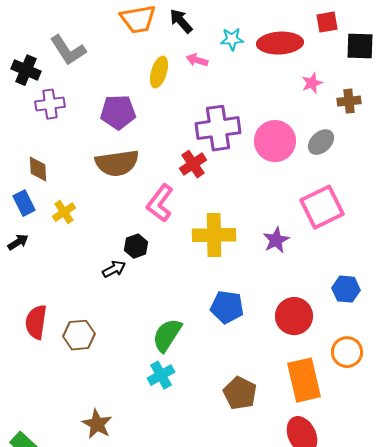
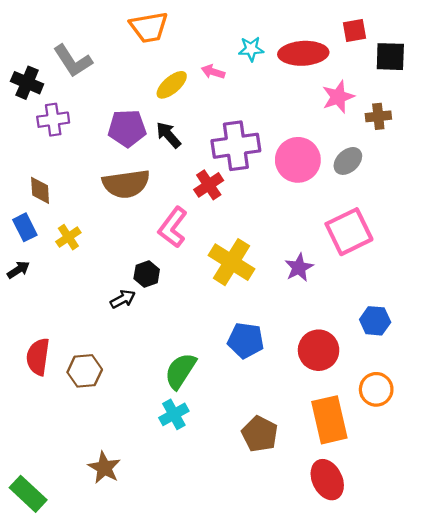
black arrow: (181, 21) -> (168, 135), moved
yellow ellipse: (159, 72) -> (172, 85), turned 32
pink star: (312, 83) -> (338, 97), size x1.4
yellow cross: (214, 235) -> (232, 262), turned 33

